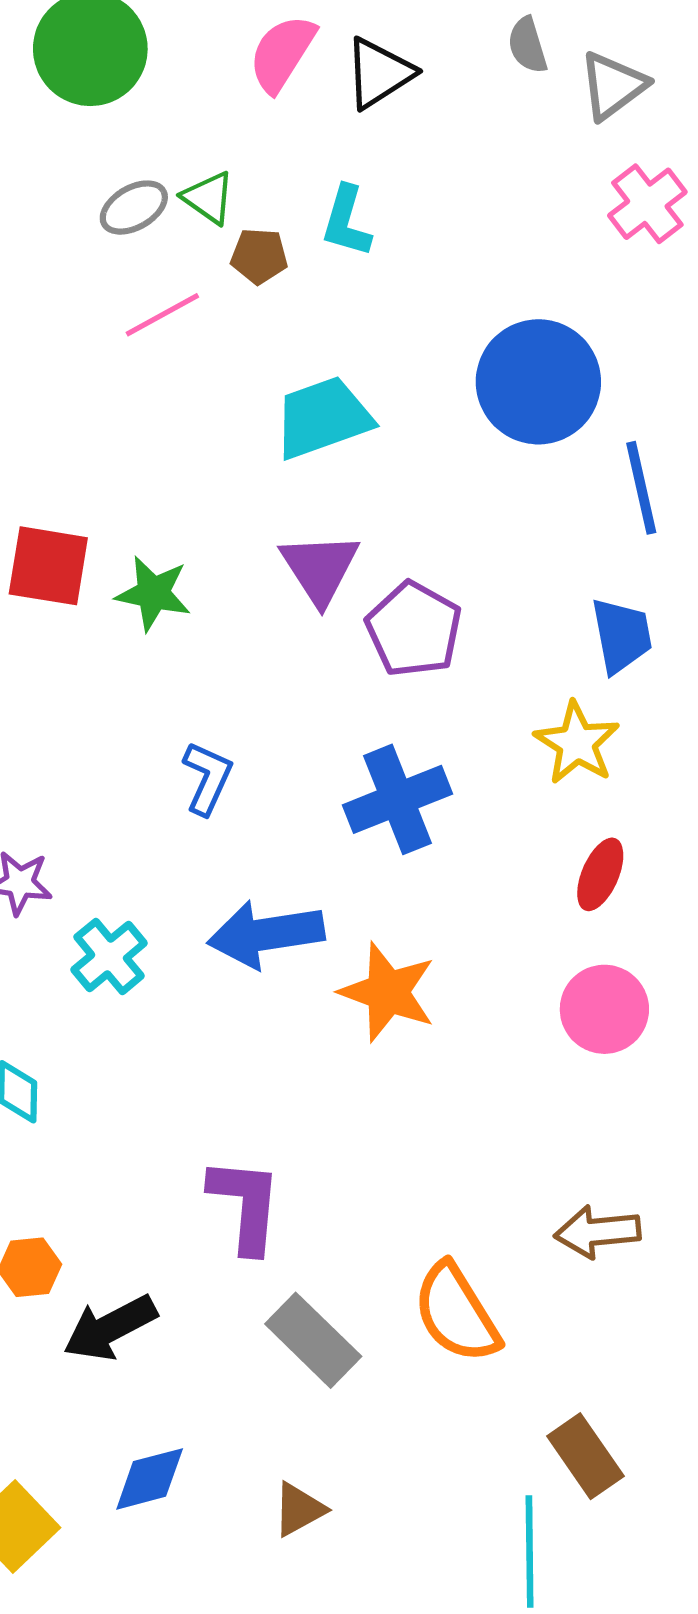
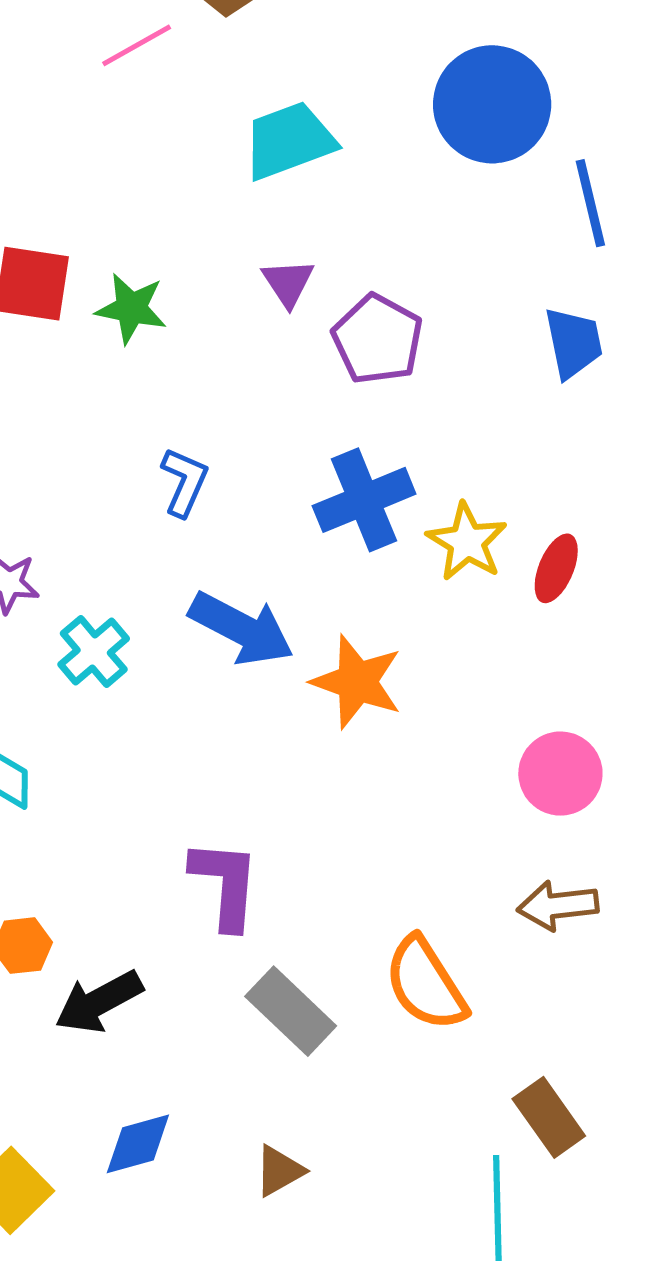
purple triangle: (320, 568) -> (288, 283), size x0.7
yellow star: (577, 743) -> (467, 542), moved
blue arrow: (266, 934) -> (241, 629), turned -143
pink circle: (604, 1009) -> (560, 774), moved

